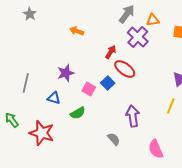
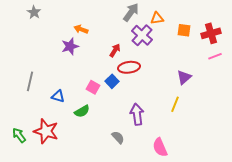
red ellipse: (125, 69) -> (129, 67), turned -45
purple star: (66, 73) -> (70, 46), moved
green arrow: (12, 120) -> (19, 135), moved

